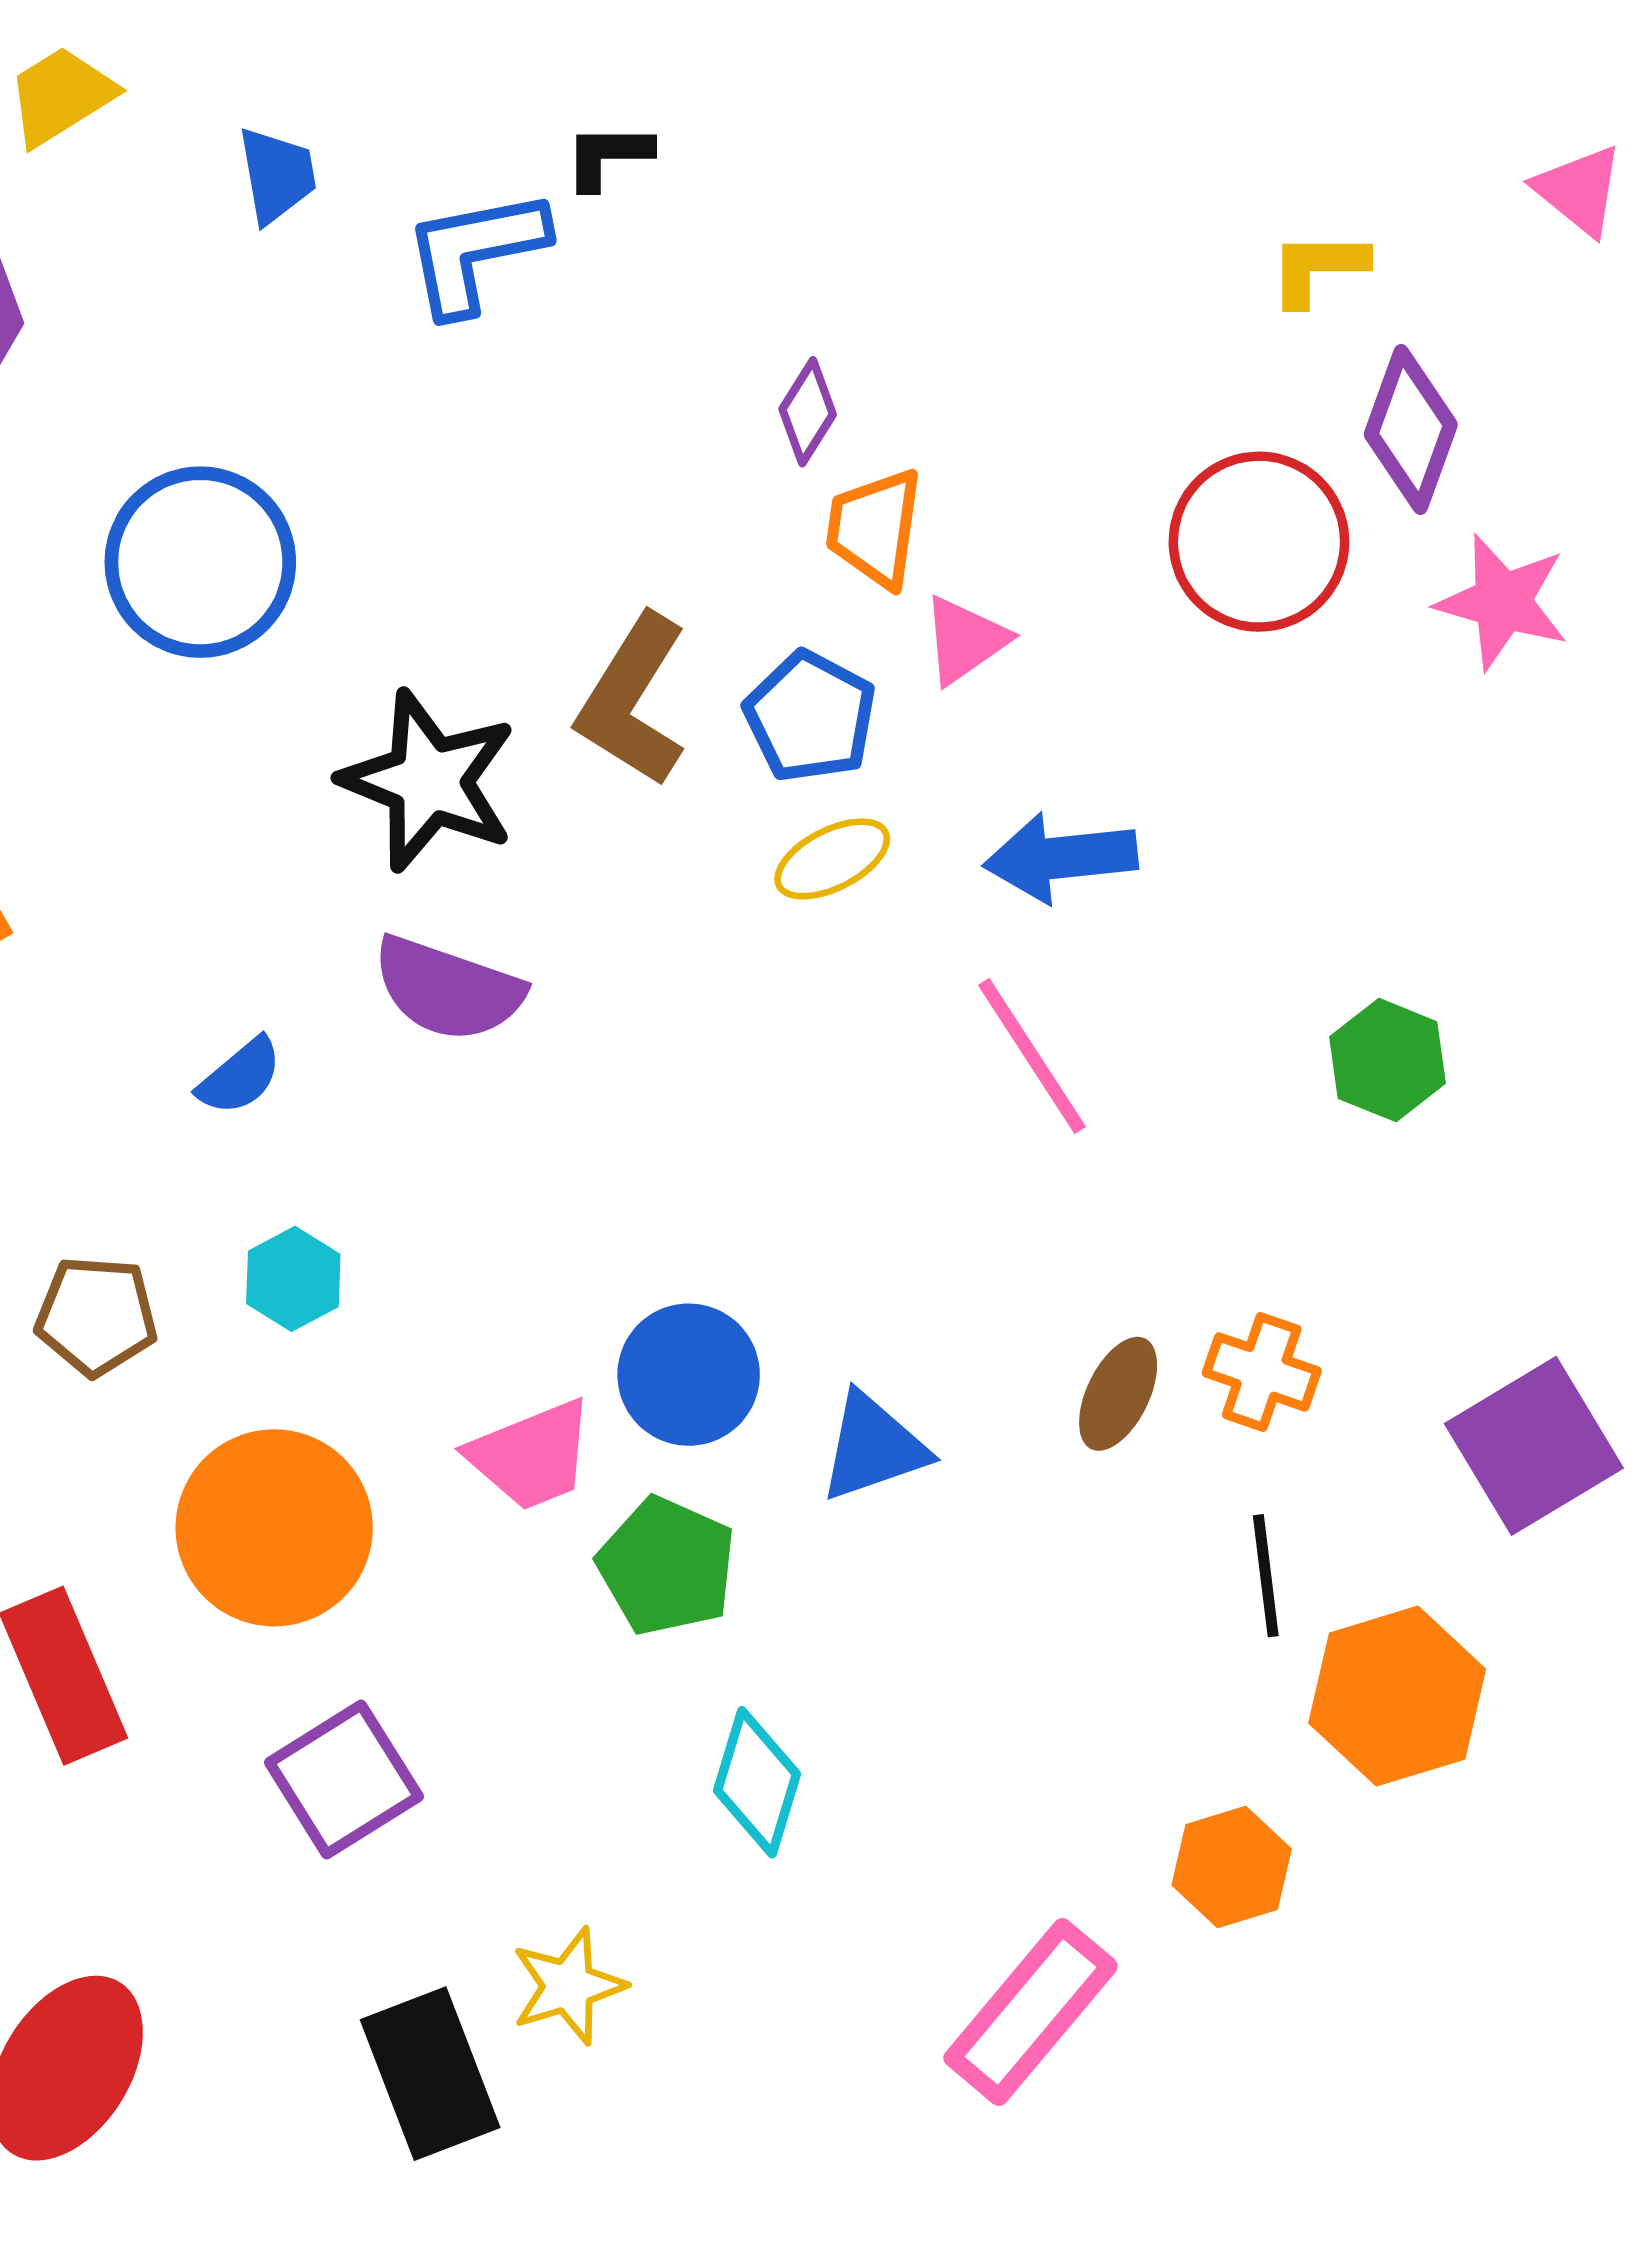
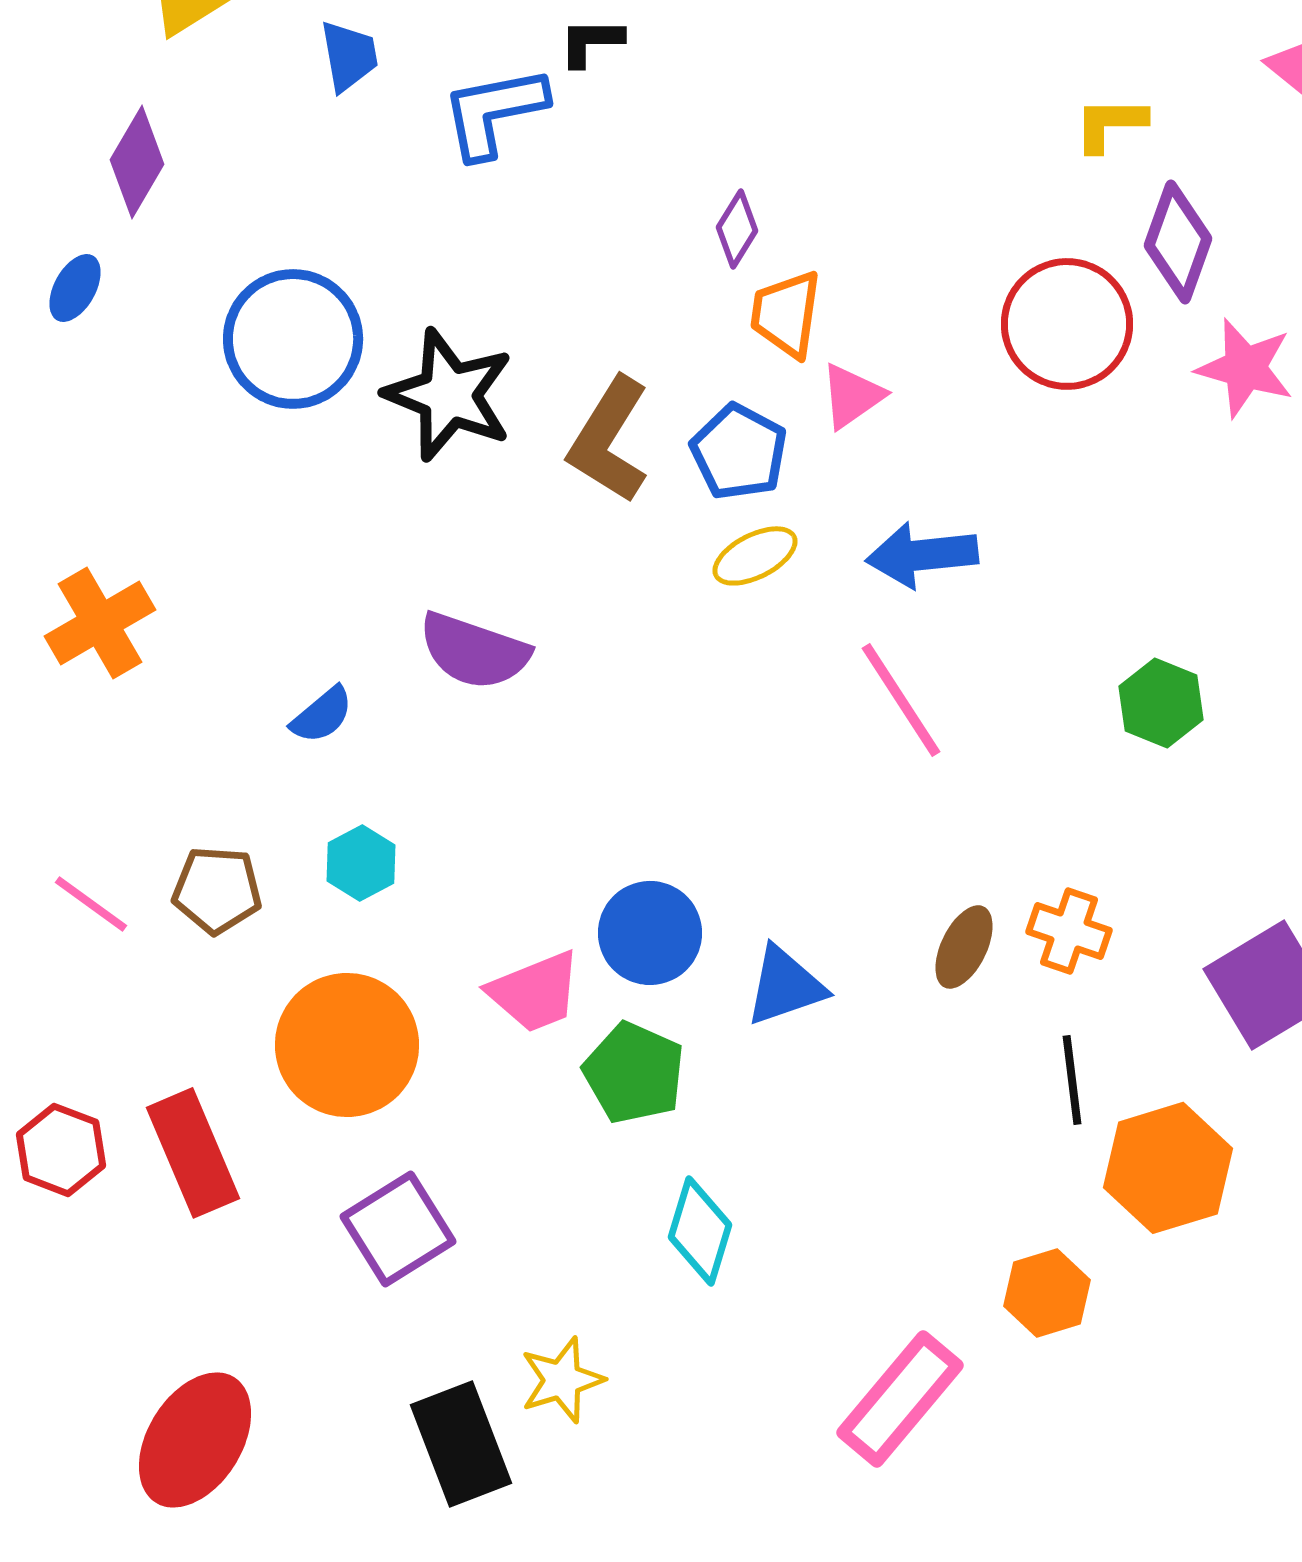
black star: (429, 781) -> (449, 395), moved

